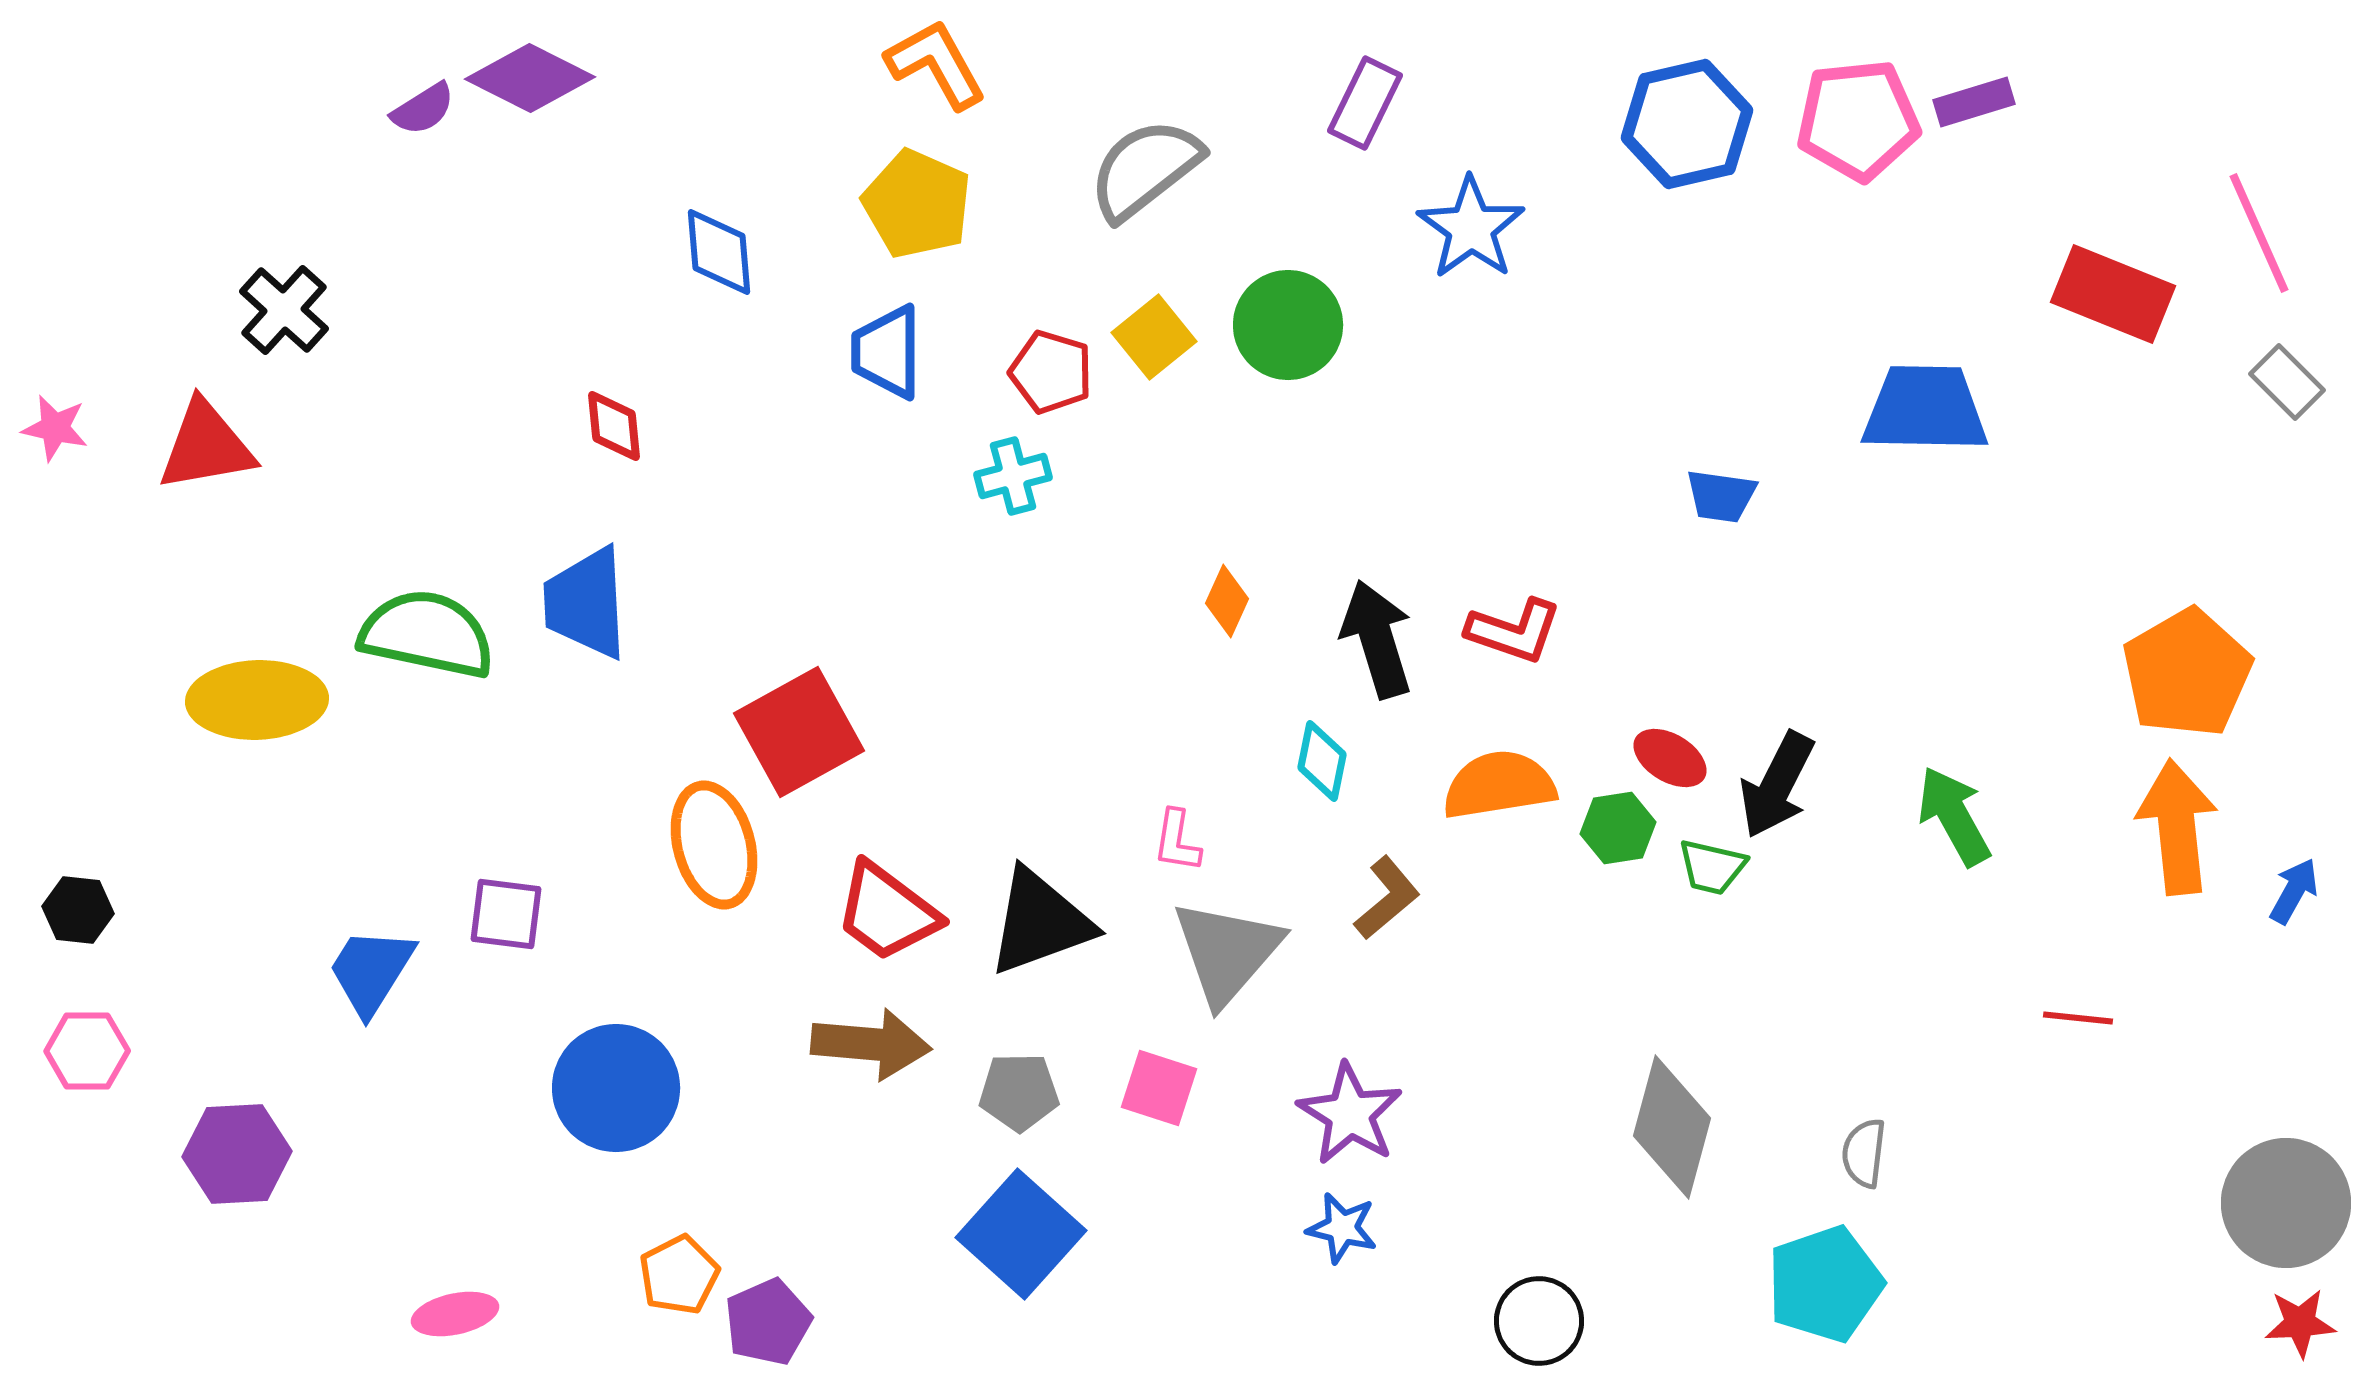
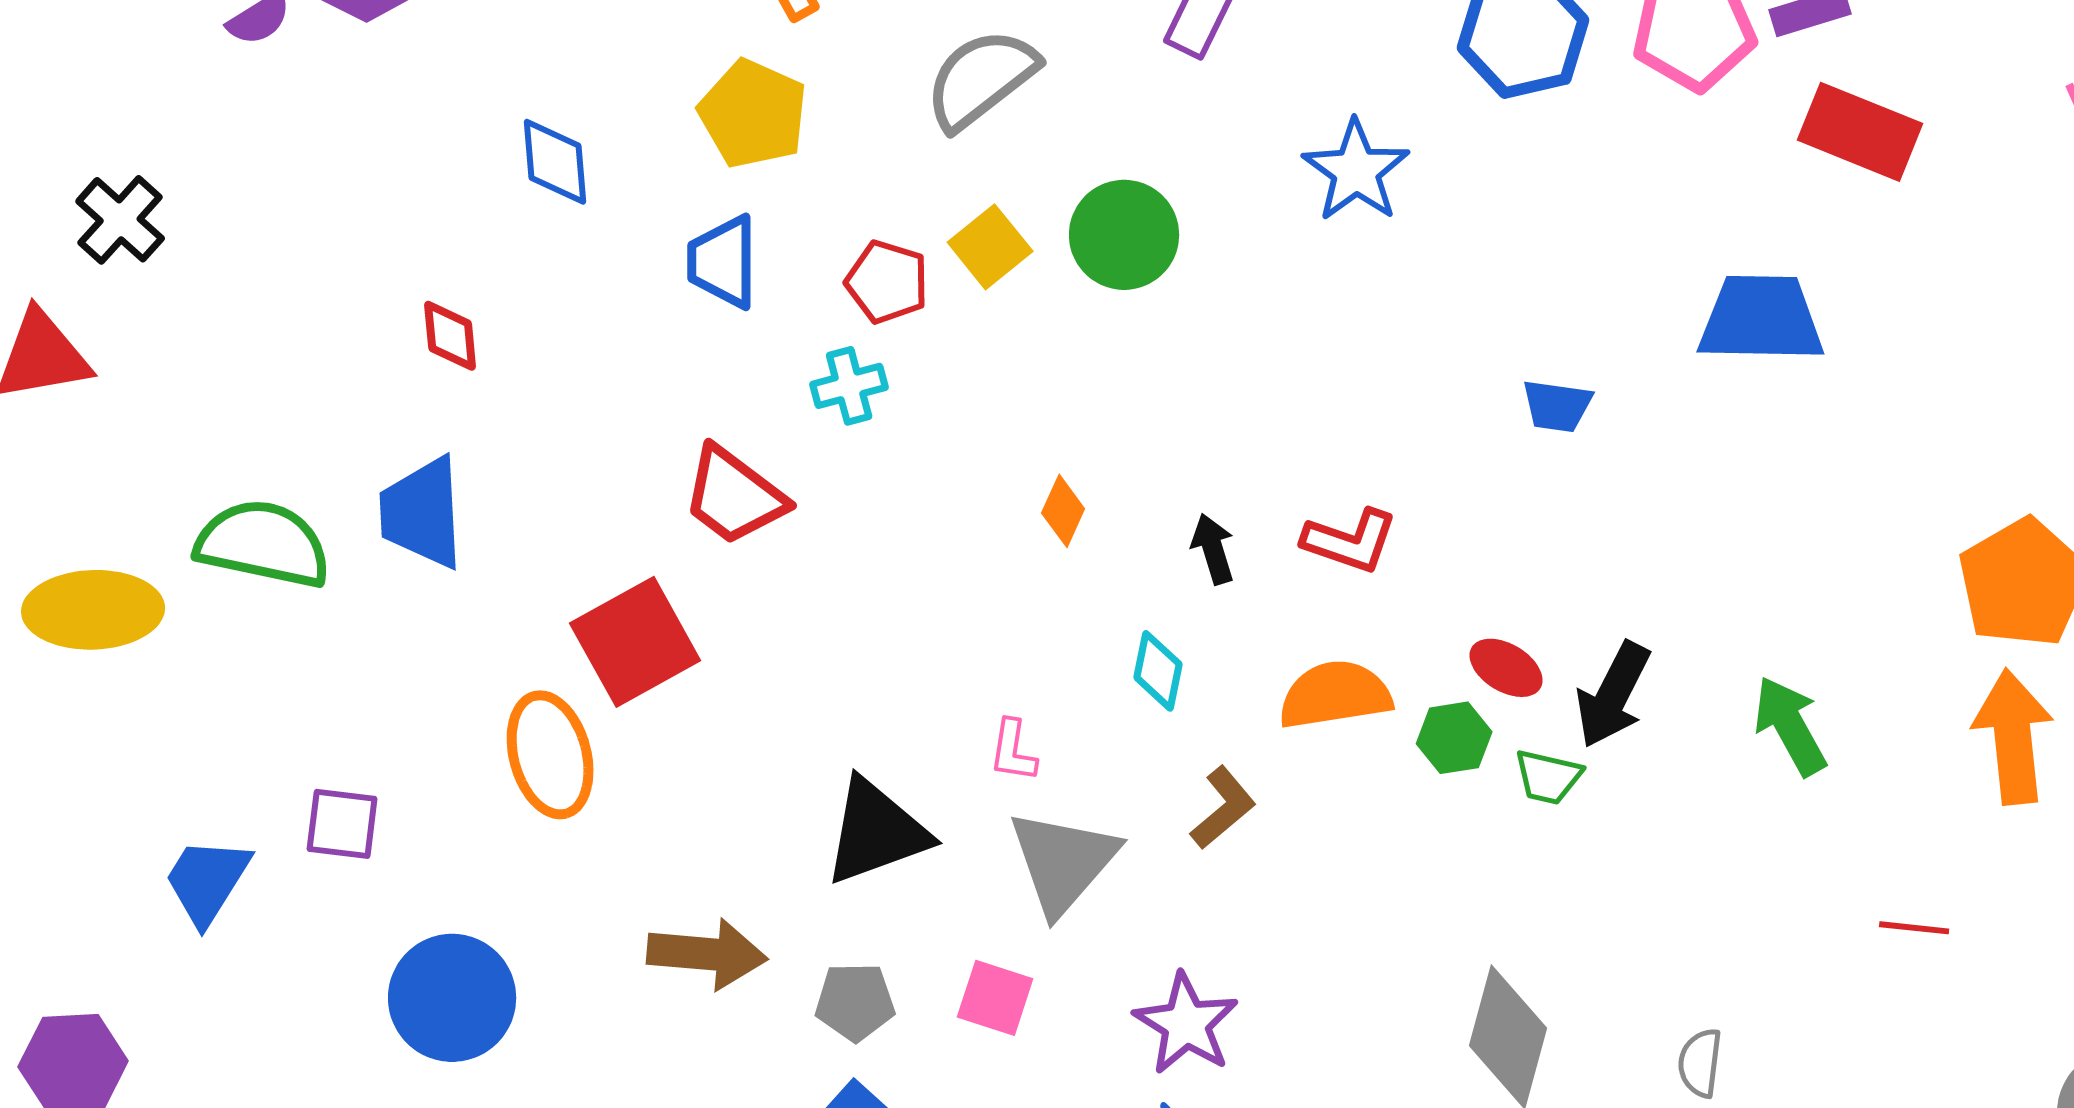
blue star: (1471, 228) -> (1356, 171), moved
red rectangle: (2113, 294) -> (1860, 132), moved
black arrow: (1377, 639) -> (1213, 549), size x0.6
red trapezoid: (887, 912) -> (734, 496), moved

